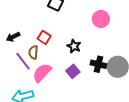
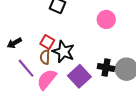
black star: (74, 46) -> (63, 52), moved, size x1.5
brown semicircle: (33, 52) -> (45, 57), moved
purple square: (73, 71) -> (79, 76), size x1.5

